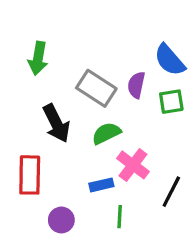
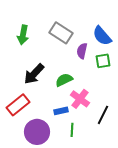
gray rectangle: (96, 88) -> (61, 33), moved
black arrow: (56, 123) -> (34, 74), turned 70
red rectangle: (30, 175) -> (18, 105), turned 50
purple circle: (61, 220) -> (37, 132), size x1.6

